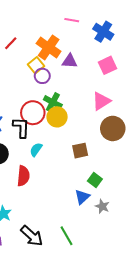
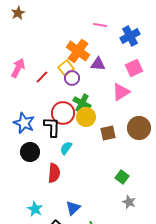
blue cross: (103, 32) -> (130, 36), turned 30
red line: (11, 43) -> (42, 77), moved
pink triangle: (101, 101) -> (121, 92), moved
brown square: (80, 151) -> (108, 133), moved
blue triangle: (82, 197) -> (73, 208), moved

